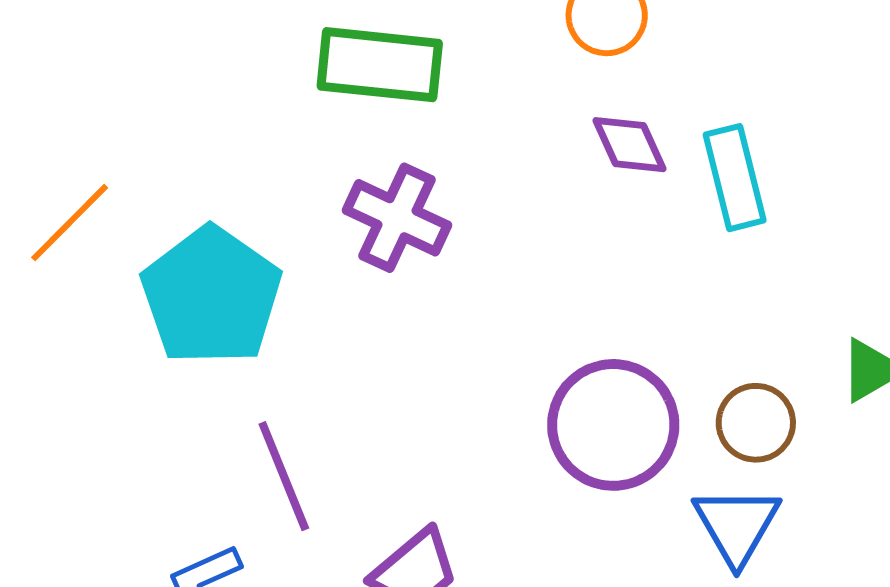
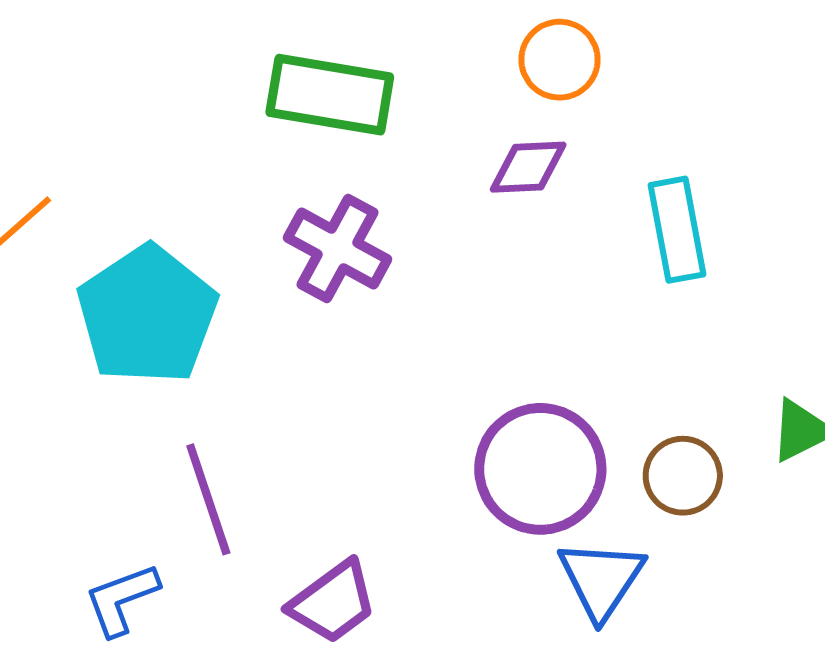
purple diamond: (630, 145) -> (528, 167), moved, turned -72
blue triangle: (737, 525) -> (601, 579), moved

